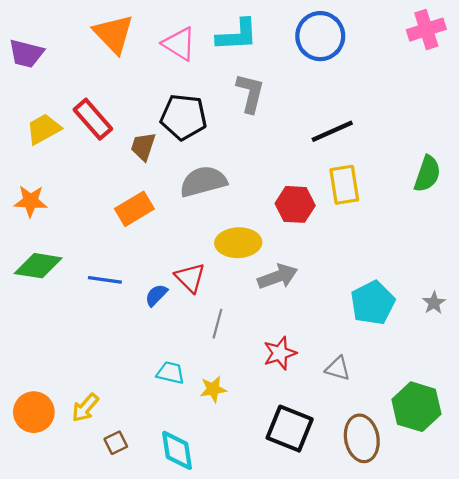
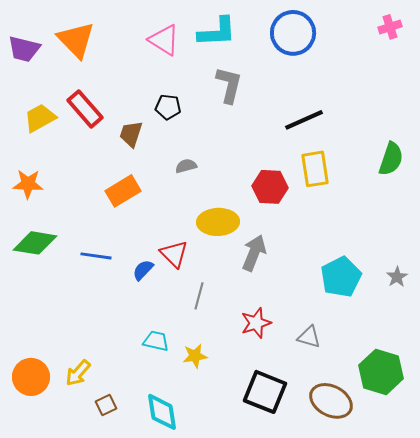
pink cross: (426, 30) -> (390, 27), size x0.7
orange triangle: (114, 34) -> (76, 40), moved
black pentagon: (184, 117) -> (168, 107), size x0.6
gray semicircle: (203, 181) -> (186, 166), size x0.5
gray arrow: (278, 277) -> (254, 253), turned -48
brown ellipse: (362, 438) -> (331, 401), turned -51

